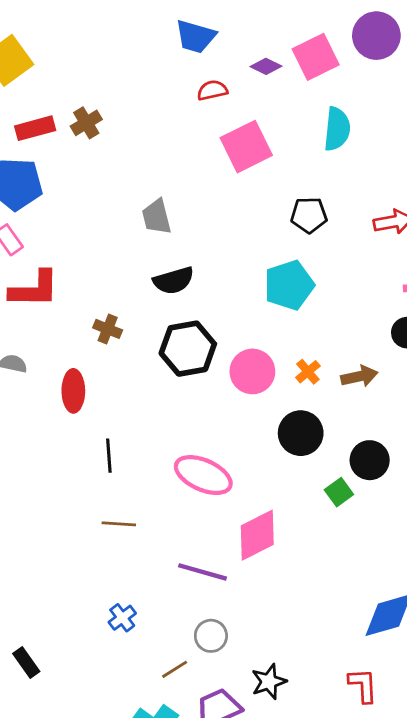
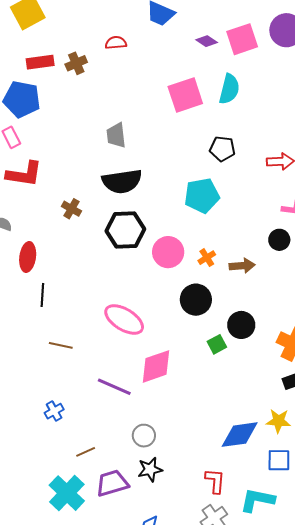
red semicircle: (212, 90) -> (116, 43), moved
cyan semicircle: (337, 129) -> (229, 89), moved
black semicircle: (174, 281) -> (122, 181), size x1.4
red ellipse: (73, 391) -> (28, 257), moved
black line: (109, 456) -> (42, 295), moved
gray circle: (211, 636) -> (144, 436), moved

